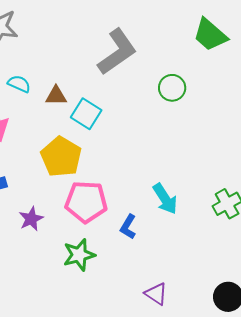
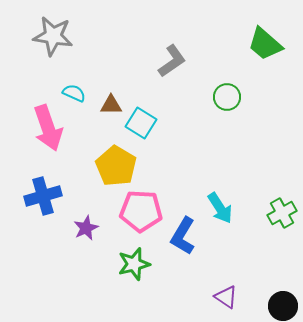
gray L-shape: (117, 52) -> (172, 61), size x0.7
blue L-shape: (128, 227) -> (183, 236), size x1.5
purple triangle: (156, 294) -> (226, 297), moved

